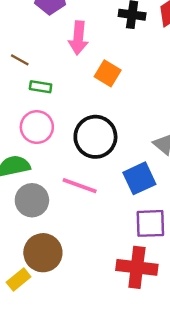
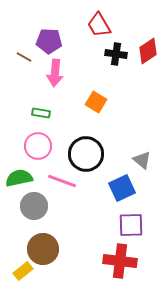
pink arrow: (78, 38) -> (55, 73), moved
brown line: (20, 60) -> (24, 57), moved
pink line: (80, 186) -> (62, 181), moved

